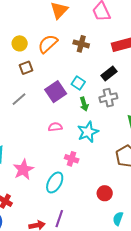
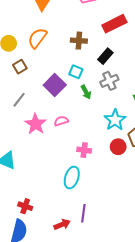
brown cross: (81, 44) -> (79, 41), moved
cyan star: (88, 132) -> (115, 120), moved
pink star: (23, 170) -> (35, 124), moved
red circle: (105, 193) -> (118, 147), moved

